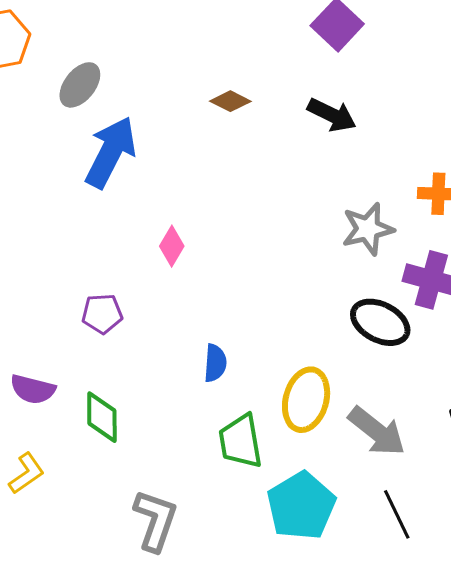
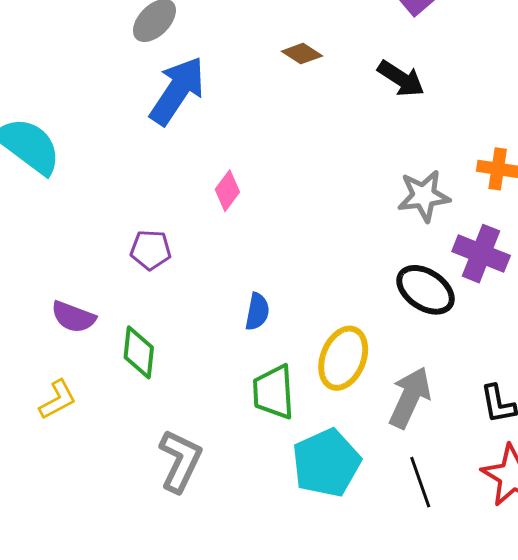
gray arrow: (377, 431) -> (410, 398), turned -110

